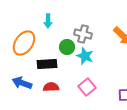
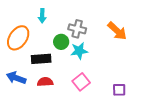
cyan star: (85, 56) -> (79, 51), turned -30

